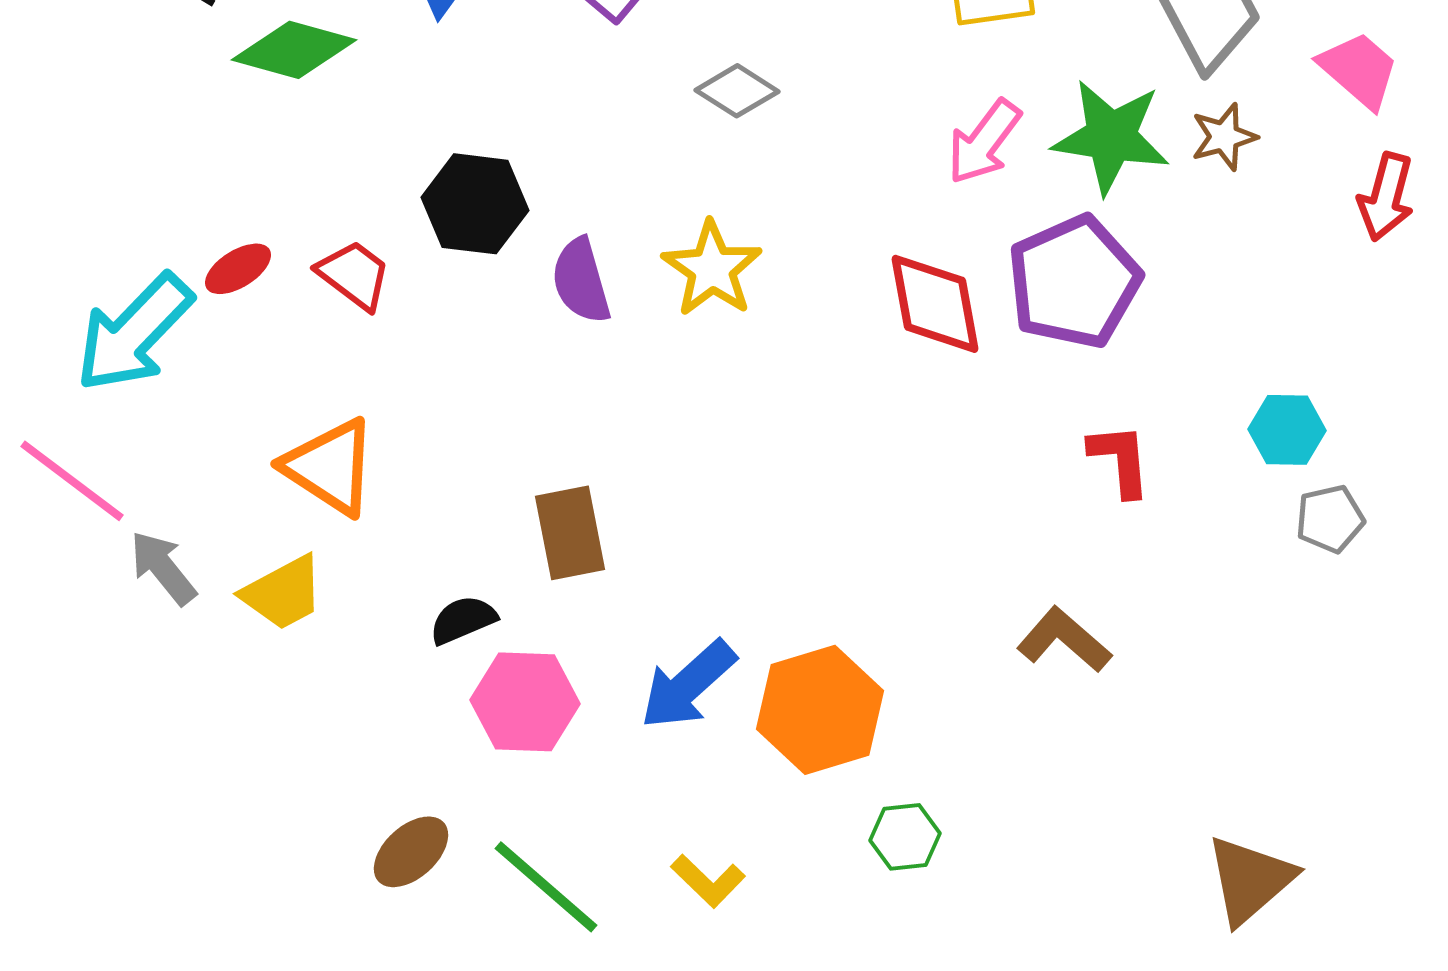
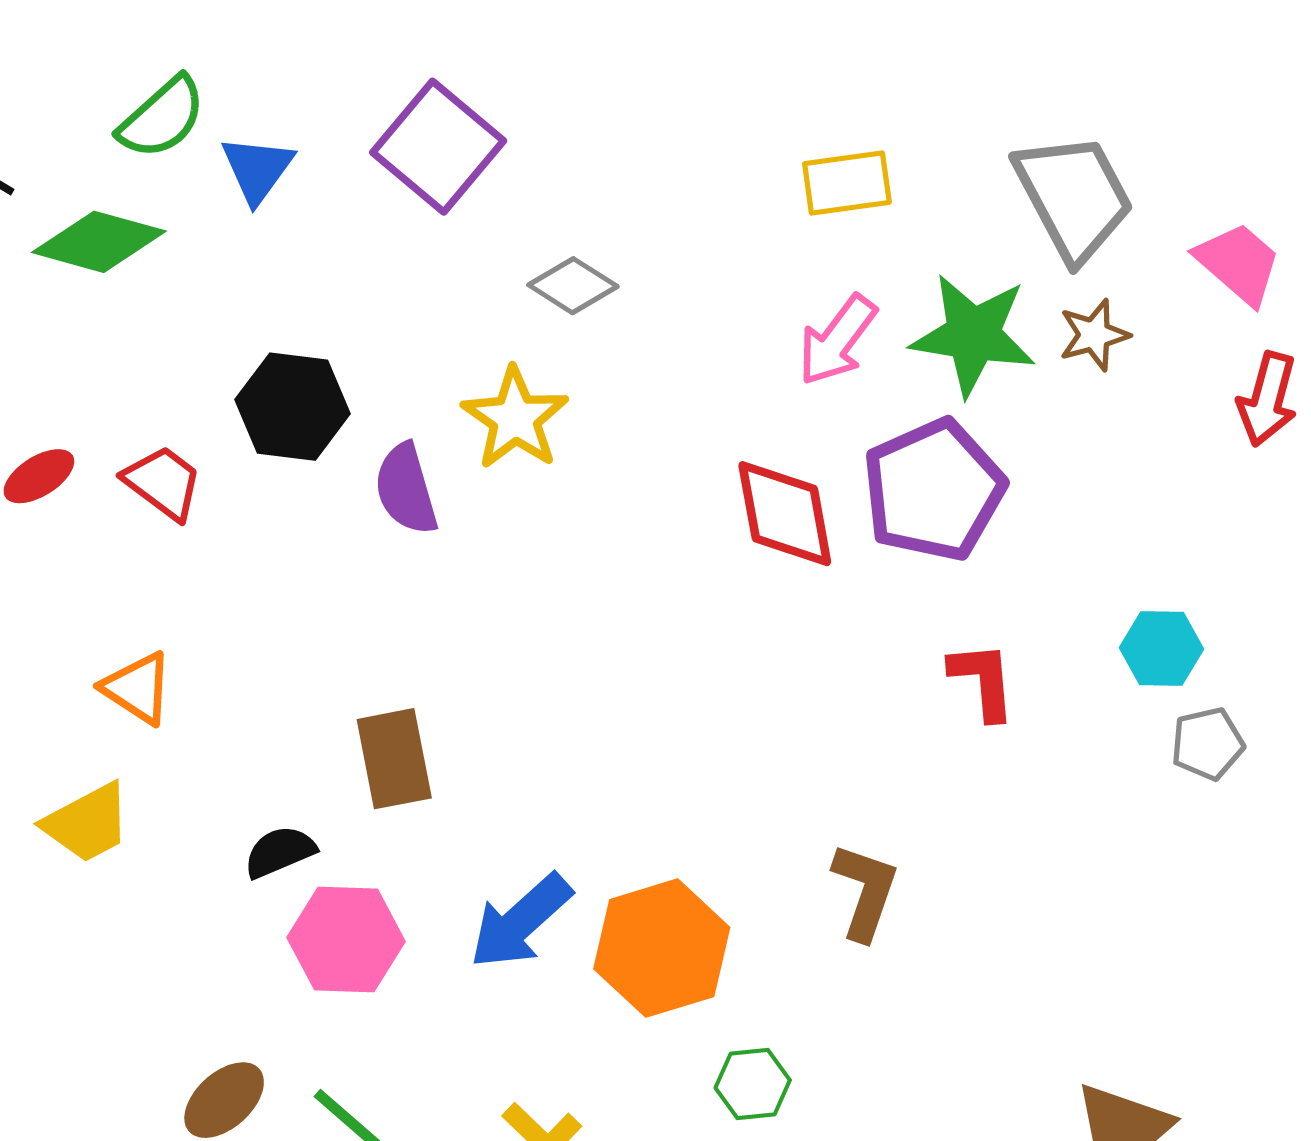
yellow star: (712, 269) -> (515, 418), moved
orange triangle: (330, 467) -> (137, 688), size x0.7
brown L-shape: (1064, 640) -> (865, 891), moved, turned 68

